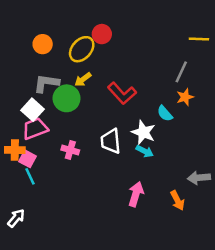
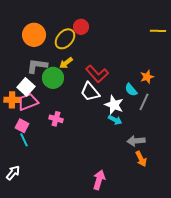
orange circle: (43, 44) -> (34, 35), size x1.5
gray line: (181, 72) -> (144, 102), moved
white trapezoid: (111, 141) -> (90, 92), moved, turned -35
orange cross: (15, 150) -> (12, 100), moved
gray arrow: (199, 178) -> (136, 141), moved
pink arrow: (136, 194) -> (99, 180), moved

